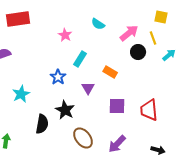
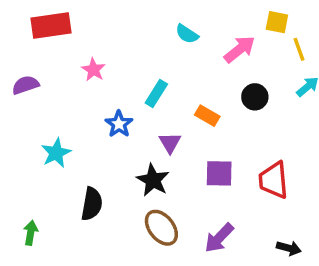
yellow square: (161, 17) -> (277, 22), moved
pink star: (65, 35) -> (93, 70), moved
yellow line: (153, 38) -> (299, 49), moved
black circle: (138, 52) -> (255, 97), moved
black star: (65, 110) -> (153, 180), moved

